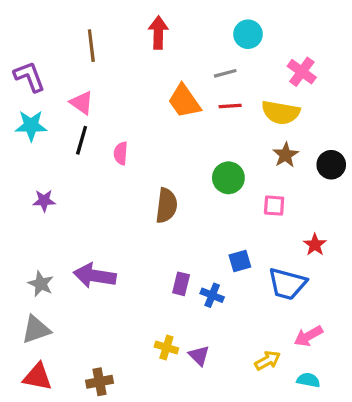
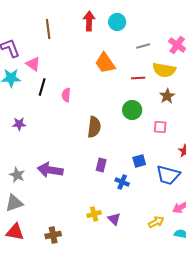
cyan circle: (248, 34) -> (117, 22), moved
gray line: (225, 73) -> (143, 46), moved
pink triangle: (82, 103) -> (33, 64), moved
red line: (230, 106) -> (138, 78), moved
purple rectangle: (181, 284) -> (101, 165), moved
yellow cross: (166, 347) -> (94, 214), turned -32

